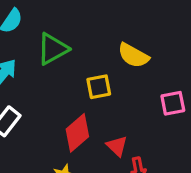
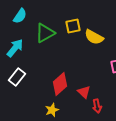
yellow square: (99, 87) -> (73, 26), moved

